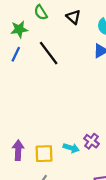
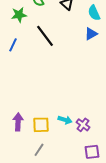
blue line: (16, 54) -> (13, 45), moved
purple cross: (91, 141) -> (83, 125), moved

